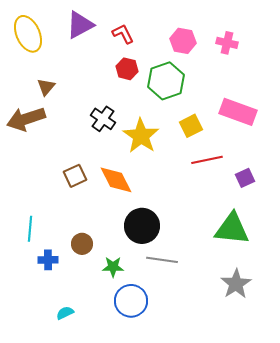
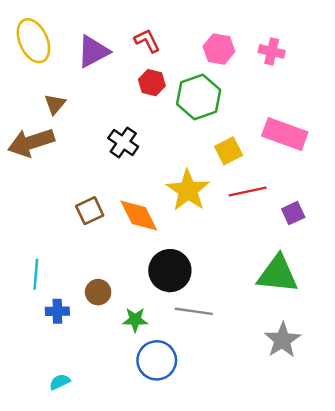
purple triangle: (80, 25) -> (93, 51), moved
yellow star: (141, 136) -> (188, 190), moved
cyan semicircle: (65, 313) -> (60, 382), moved

